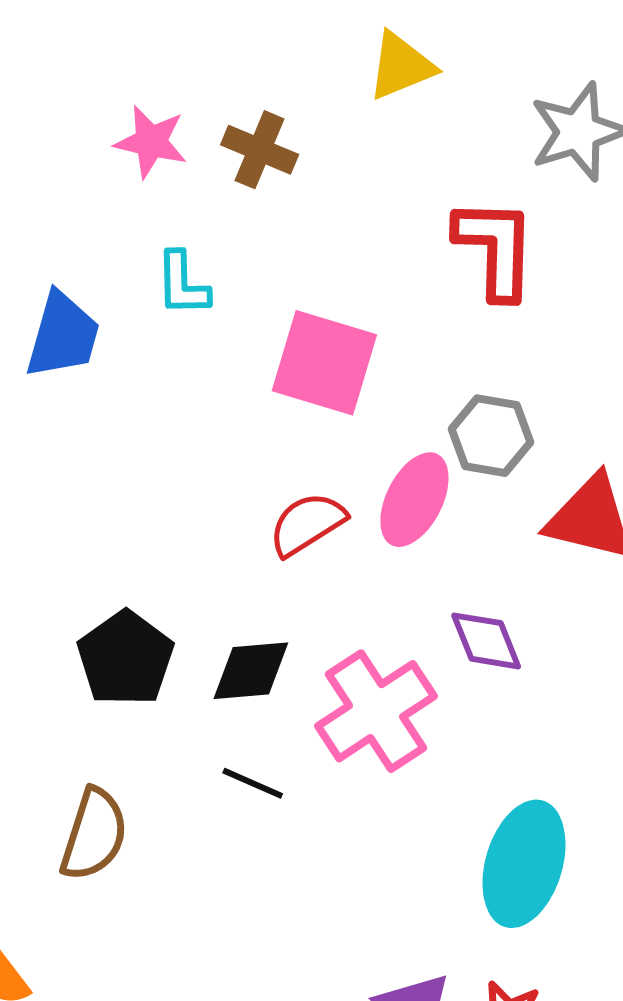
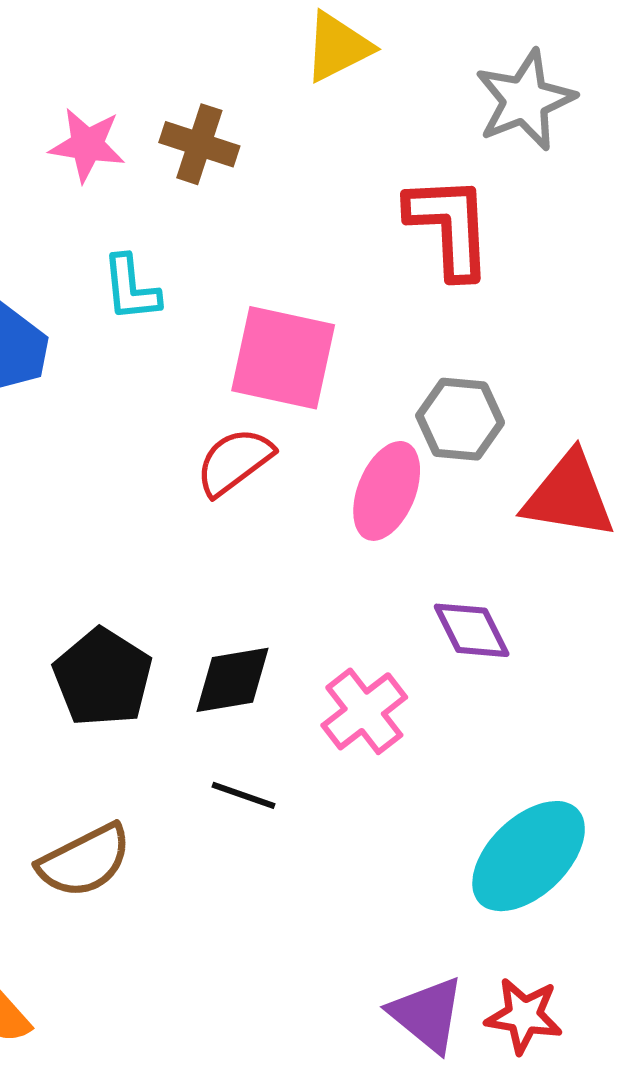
red semicircle: (307, 524) -> (234, 462), moved
pink cross: (376, 711) -> (364, 711), size x0.7
brown semicircle: (94, 834) -> (85, 861), turned 50
cyan ellipse: (524, 864) -> (529, 856), turned 34

